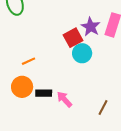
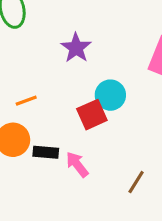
purple star: (91, 27) -> (76, 48), moved
red square: (73, 38) -> (92, 115), moved

